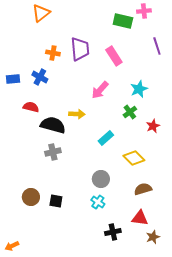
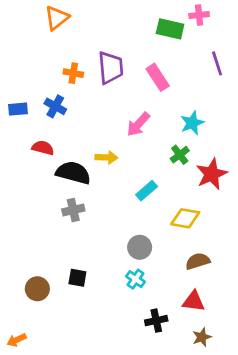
red star: (153, 126) -> (212, 174), size x1.6
yellow diamond: (134, 158) -> (185, 218), turned -35
brown circle: (31, 197) -> (37, 289), moved
brown star: (153, 237) -> (202, 337), moved

